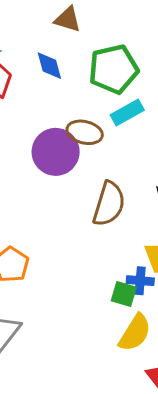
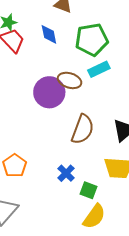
blue cross: (140, 281) -> (66, 173), moved, turned 36

